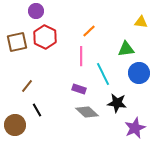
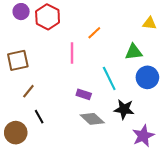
purple circle: (36, 11) -> (21, 12), moved
red hexagon: (45, 37) -> (48, 17), moved
brown square: (17, 42) -> (18, 60), moved
pink line: (81, 56) -> (72, 53), moved

